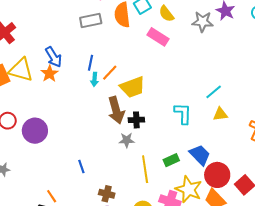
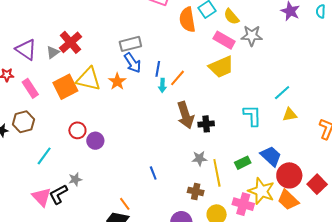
gray rectangle: (91, 20) -> (130, 44), moved
gray star: (203, 22) -> (252, 36), moved
blue arrow: (54, 57) -> (132, 63), moved
yellow trapezoid: (133, 87) -> (221, 67), moved
purple circle: (35, 131) -> (95, 141), moved, size x0.7
gray star: (127, 140) -> (199, 158), moved
brown cross: (107, 194) -> (196, 191), moved

